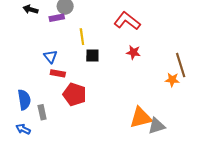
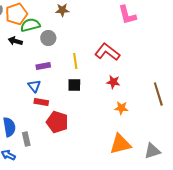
purple rectangle: (57, 18) -> (43, 66), moved
yellow line: (82, 37) -> (75, 61), moved
orange star: (172, 80) -> (121, 108), moved
gray triangle: (156, 126) -> (152, 151), moved

